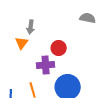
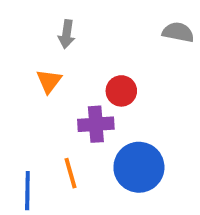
gray arrow: (31, 27) -> (67, 34), moved

